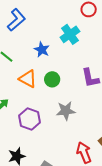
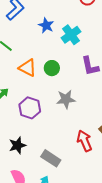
cyan cross: (70, 34) -> (71, 35), moved
blue star: (42, 50) -> (46, 25), moved

